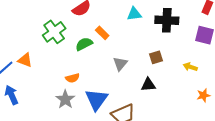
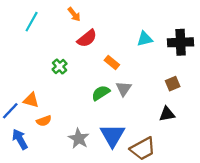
green cross: (54, 32) -> (60, 67), size x0.6
green semicircle: (84, 44) -> (101, 93), moved
gray triangle: (120, 64) -> (124, 89), moved
orange semicircle: (72, 78) -> (44, 121), moved

